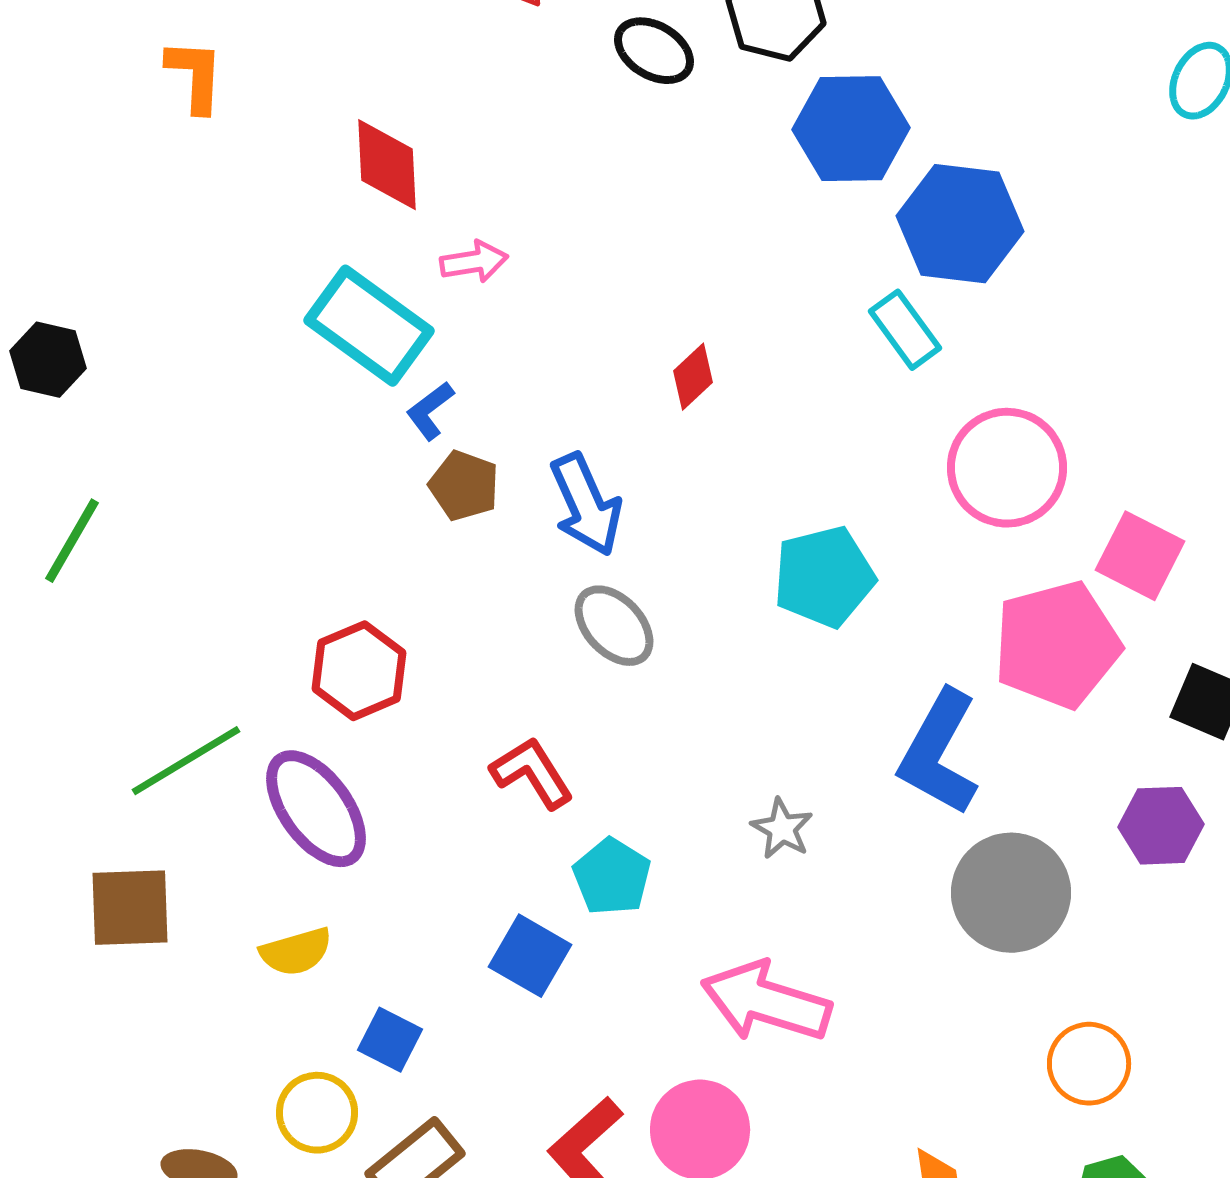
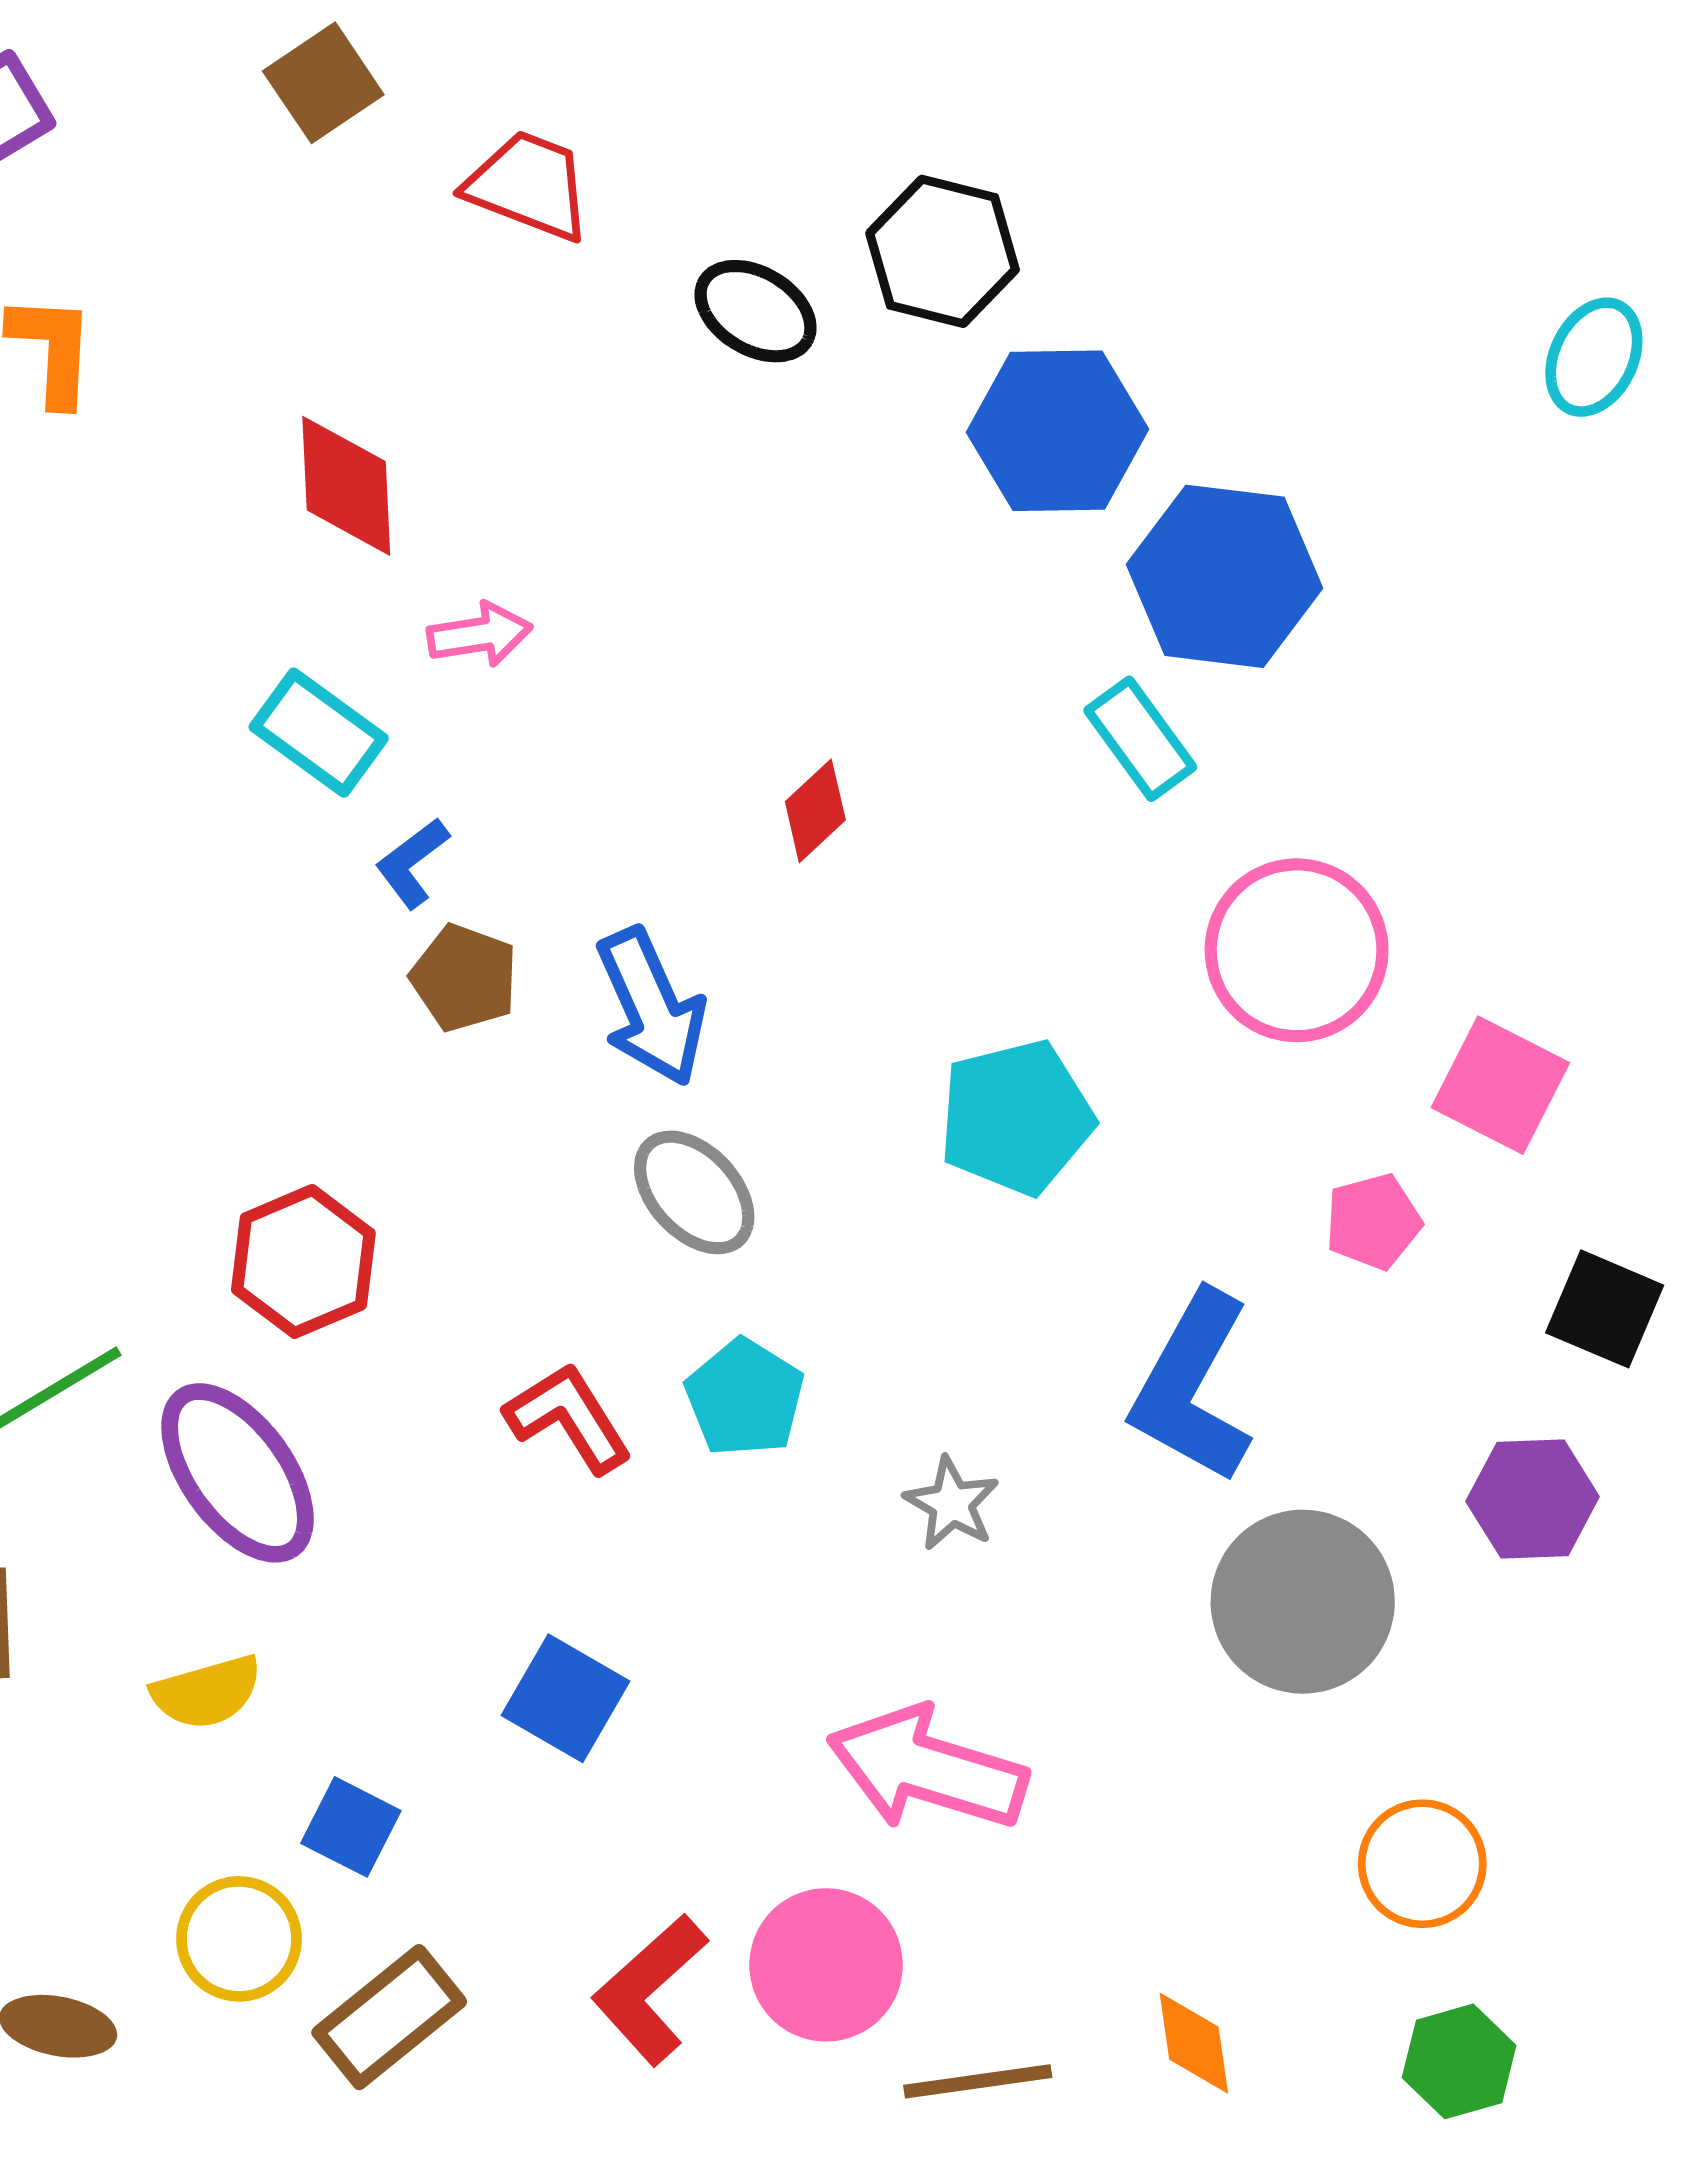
cyan rectangle: (369, 326) -> (319, 733), size x0.7
pink pentagon: (1057, 645) -> (1373, 1222), size x0.5
cyan pentagon: (612, 877) -> (745, 1398), moved

